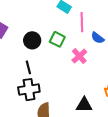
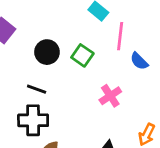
pink cross: (79, 56) -> (110, 96), moved
black line: (28, 67) -> (37, 89), turned -64

